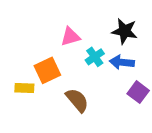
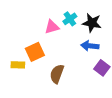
cyan cross: (95, 57) -> (70, 19), moved
brown semicircle: (77, 100) -> (57, 74), turned -120

